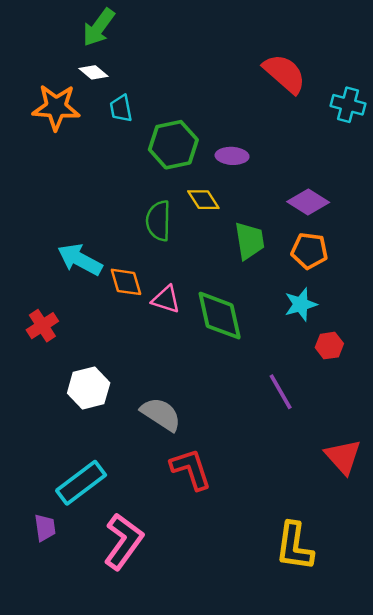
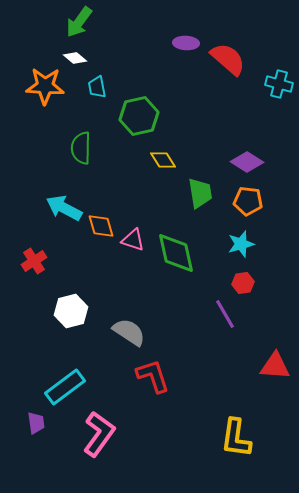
purple ellipse: (232, 156) -> (186, 43), moved
green semicircle: (158, 221) -> (81, 148), moved
red hexagon: (329, 346) -> (243, 283), moved
red triangle: (343, 457) -> (275, 366), turned -44

